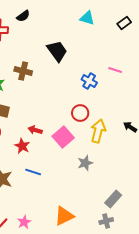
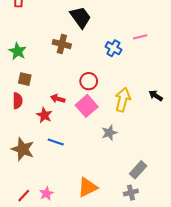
pink line: (115, 70) -> (140, 37), turned -32
brown cross: (23, 71) -> (62, 44), moved
red circle: (80, 113) -> (89, 81), moved

